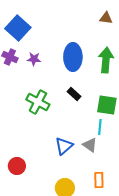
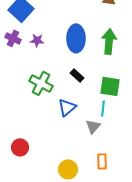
gray triangle: (90, 145) -> (93, 126), turned 35
blue triangle: (64, 146) -> (67, 107), moved

